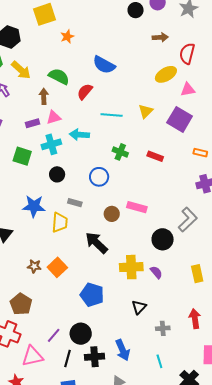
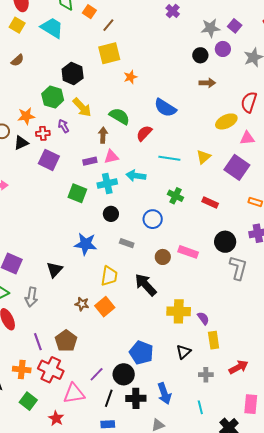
brown arrow: (160, 37) -> (207, 83), moved
gray L-shape: (188, 220) -> (238, 268), turned -35
yellow trapezoid: (60, 222) -> (109, 276), moved
black circle: (163, 239) -> (225, 242), moved
yellow rectangle: (197, 274) -> (214, 340), moved
blue pentagon: (92, 295) -> (141, 353), moved
red arrow: (195, 319) -> (239, 367), turned 66

